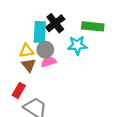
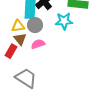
pink semicircle: (49, 62) -> (38, 44), moved
red rectangle: (19, 90) -> (11, 51), moved

